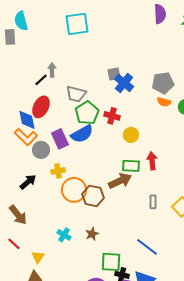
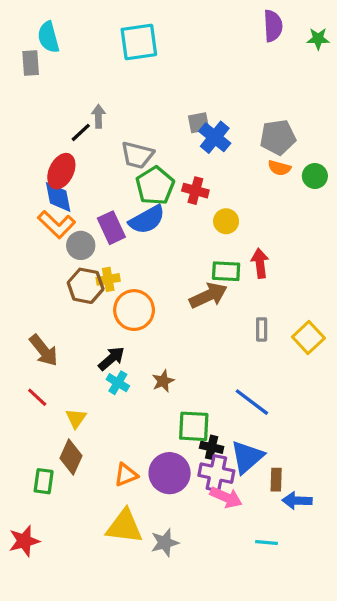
red ellipse: (41, 107) -> (61, 171), moved
black arrow: (28, 182) -> (111, 358), moved
brown hexagon: (93, 196) -> (86, 286), moved

